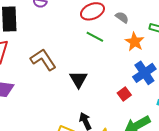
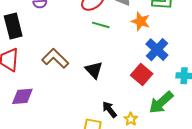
red square: (124, 94) -> (142, 75), size x1.5

